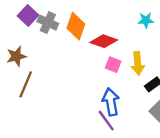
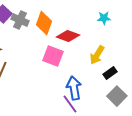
yellow arrow: (138, 63) -> (97, 55), turned 36
pink square: (113, 65) -> (53, 56), moved, size x1.5

